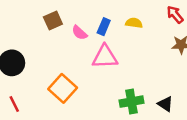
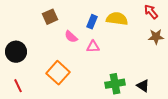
yellow semicircle: (134, 23) -> (117, 19), size x1.5
pink semicircle: (80, 33) -> (71, 37), moved
pink triangle: (105, 57) -> (93, 47), size x0.6

